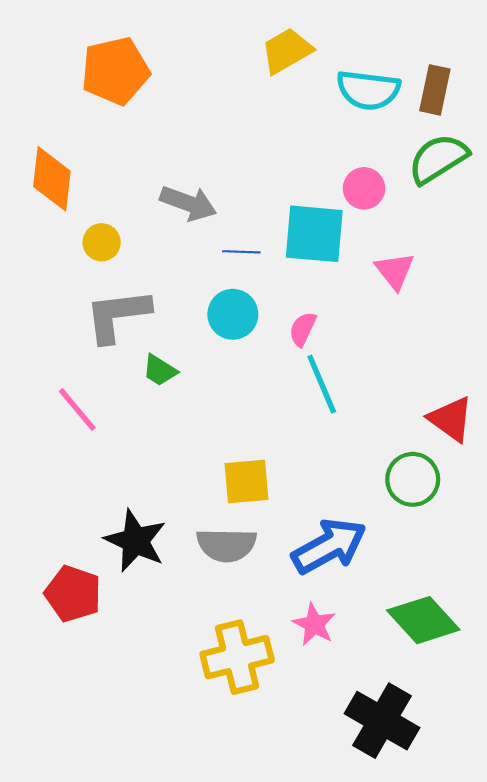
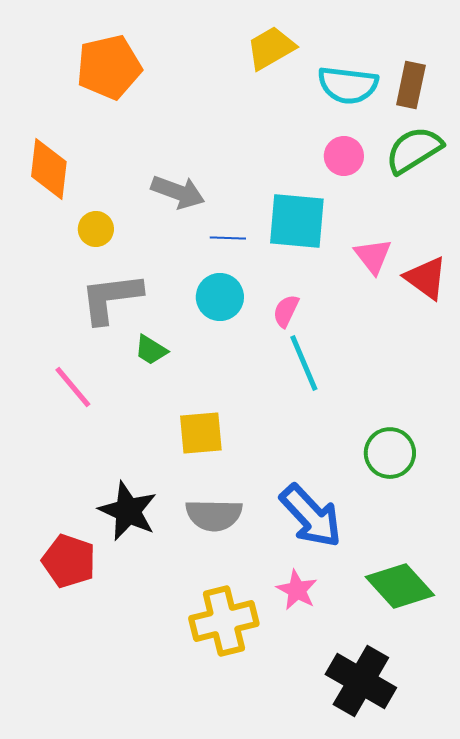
pink circle: (364, 188) -> (344, 156), moved
red triangle: (451, 419) -> (426, 278), moved
yellow square: (247, 481) -> (201, 433), moved
blue arrow: (329, 546) -> (311, 516), turned 76

